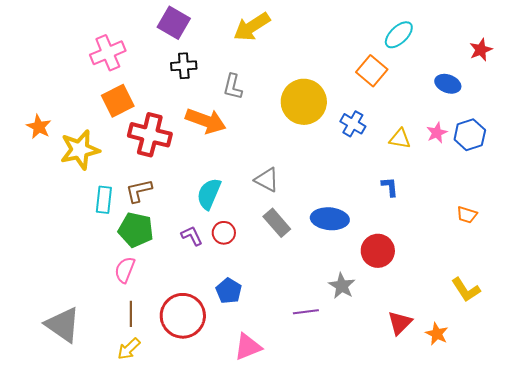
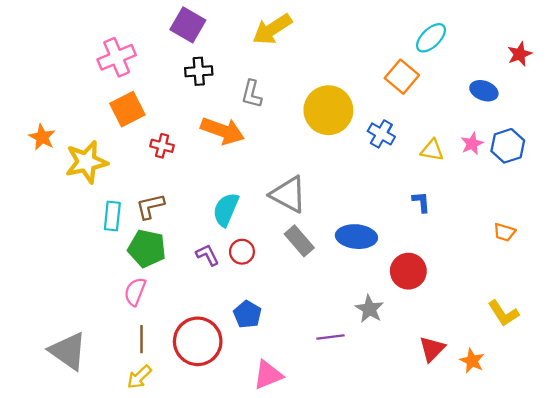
red cross: (150, 135) -> (162, 146), size x0.5
gray triangle: (267, 180) -> (288, 194), size x1.4

